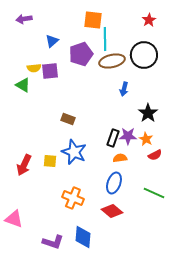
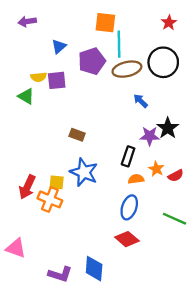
blue arrow: (124, 89) -> (141, 101), turned 120
purple star: (128, 136) -> (150, 136), moved
orange star: (146, 139) -> (156, 169), moved
orange cross: (73, 198) -> (50, 199), moved

